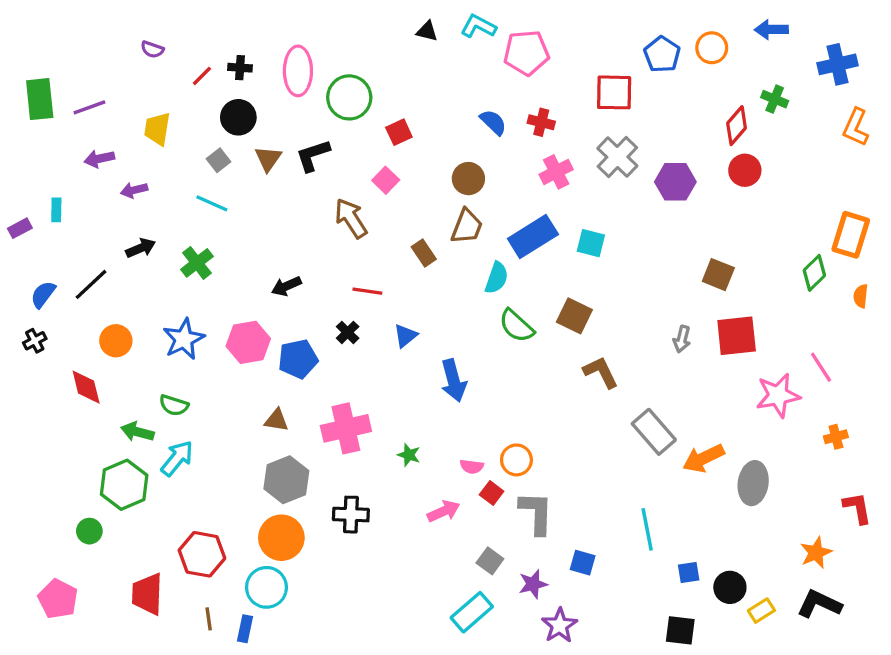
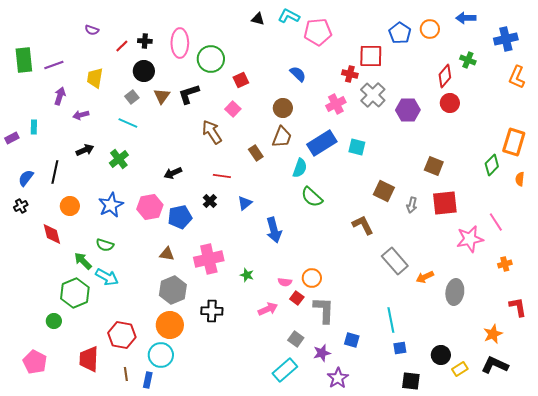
red cross: (541, 122) -> (350, 74), moved
purple arrow: (99, 159) -> (60, 96), turned 120
black line: (91, 284) -> (55, 172), turned -35
brown square: (574, 316) -> (384, 191), moved
green arrow: (137, 432) -> (83, 261), turned 30
cyan arrow: (177, 458) -> (107, 277), turned 80
orange arrow: (703, 458) -> (425, 277), size x0.7
blue square: (689, 572) -> (400, 348), moved

